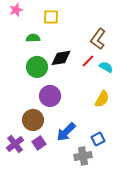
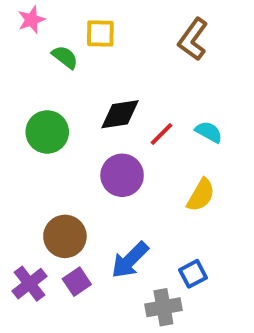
green semicircle: (33, 38) -> (65, 57), moved, turned 40
brown L-shape: (98, 39) -> (193, 39), moved
red line: (88, 61) -> (161, 134), moved
green circle: (37, 67) -> (47, 132), moved
purple circle: (50, 96) -> (122, 175), moved

